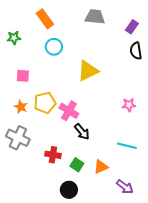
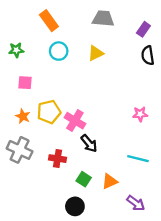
green star: (14, 38) -> (16, 50), moved
yellow triangle: (88, 71) -> (96, 53), moved, size x0.7
red cross: (53, 155) -> (58, 159), moved

